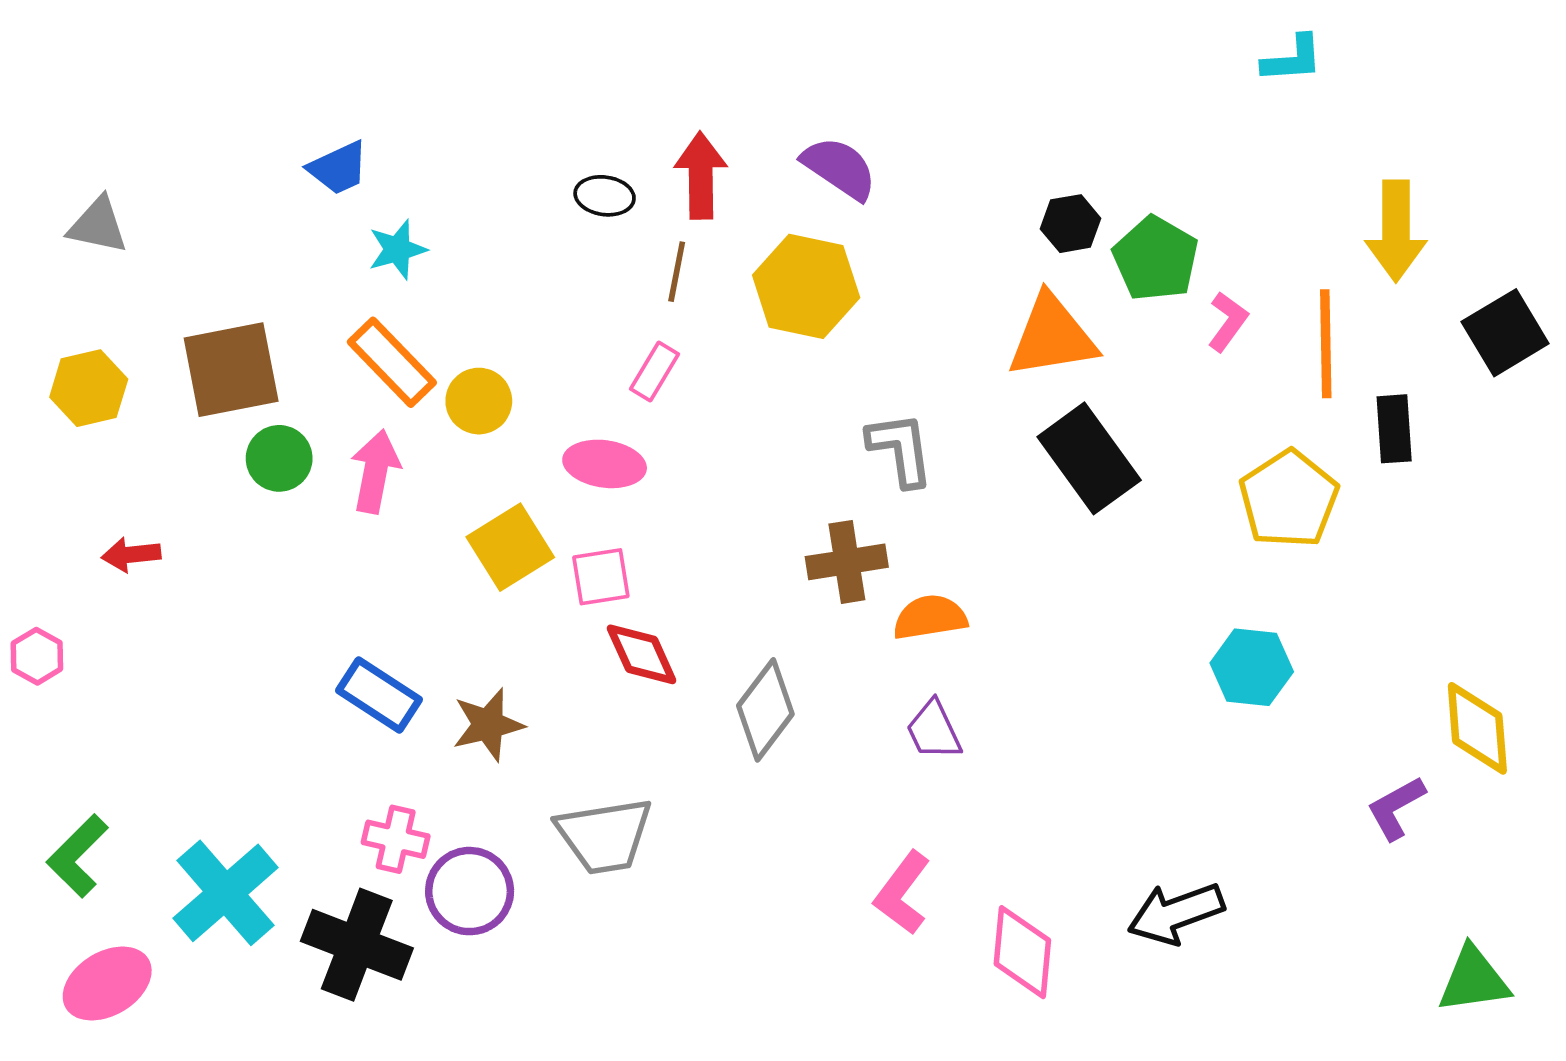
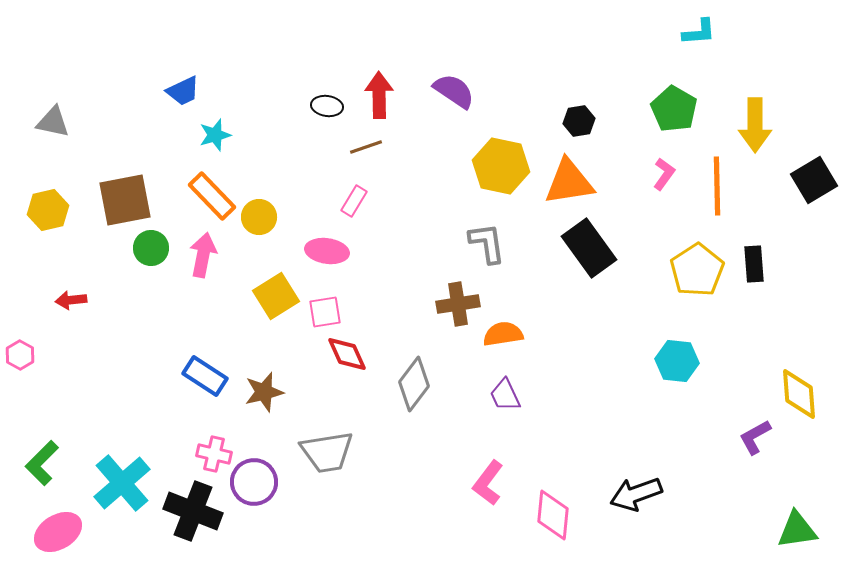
green pentagon: (1156, 259) -> (674, 109), moved
brown line: (677, 272) -> (366, 147), turned 60
yellow hexagon: (806, 286) -> (501, 166), moved
black rectangle: (1394, 429) -> (754, 264), moved

